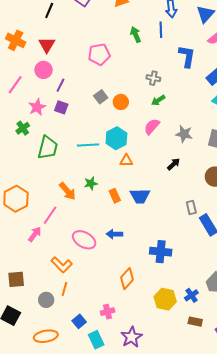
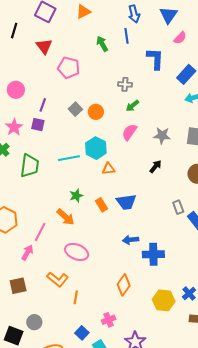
red triangle: (47, 45) -> (44, 46), moved
pink pentagon: (99, 54) -> (69, 68), turned 30
purple line: (60, 85) -> (43, 105), moved
orange arrow: (67, 191) -> (66, 217), moved
blue arrow: (114, 234) -> (131, 240), moved
brown square: (16, 279) -> (18, 286), moved
orange line: (64, 289) -> (76, 297), moved
gray circle: (46, 300) -> (34, 322), moved

